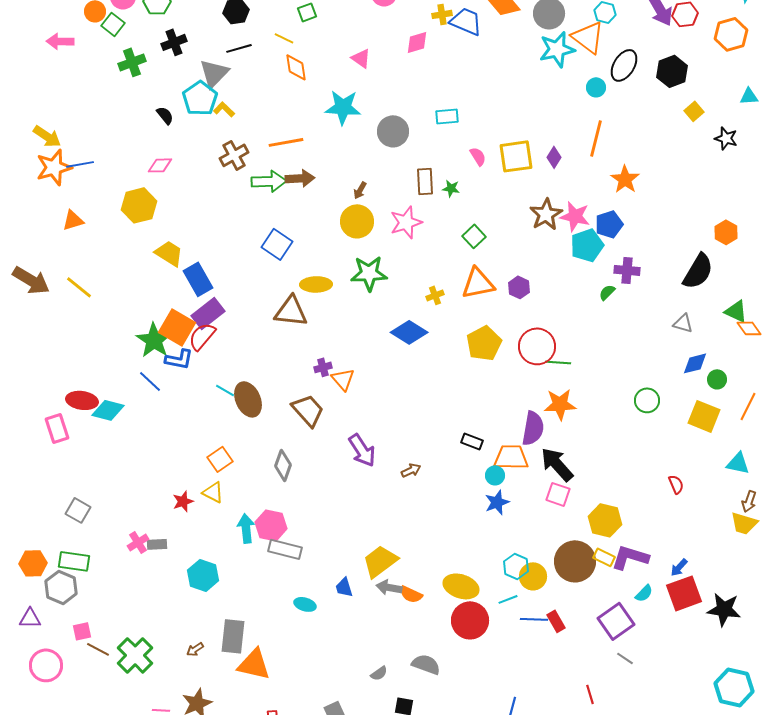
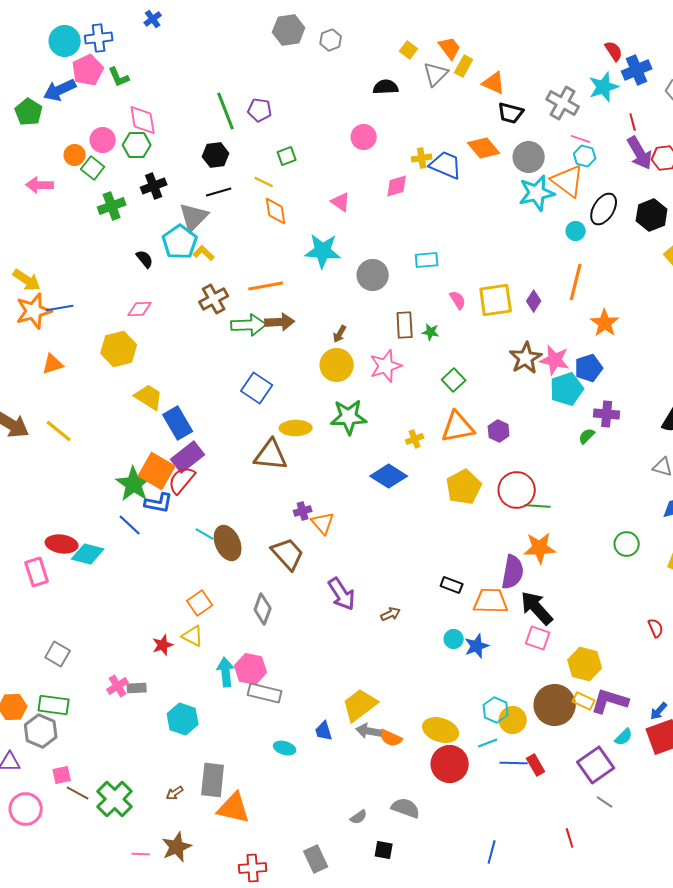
cyan circle: (495, 475) -> (454, 639), moved

